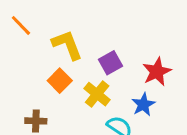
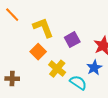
yellow cross: (97, 94) -> (57, 69), moved
brown cross: (36, 121) -> (12, 79), moved

